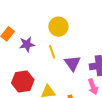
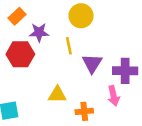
red hexagon: (23, 81) -> (20, 54), moved

